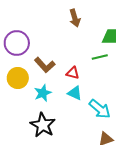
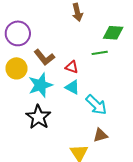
cyan star: (43, 93) -> (40, 85), size x1.4

